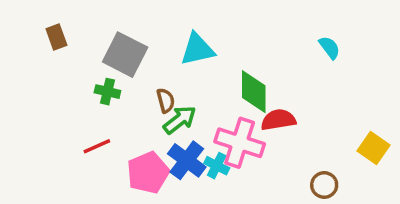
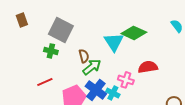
cyan triangle: (197, 49) -> (114, 42), moved, turned -50
green diamond: (254, 92) -> (134, 33), moved, turned -65
pink cross: (240, 143) -> (126, 80), size x0.6

